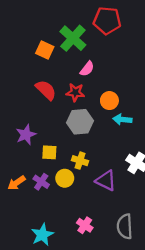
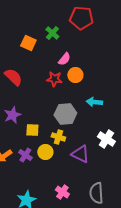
green cross: (73, 38) -> (52, 33), size x0.6
red semicircle: (46, 90) -> (13, 77), moved
orange circle: (109, 101) -> (75, 75), moved
gray hexagon: (80, 122) -> (65, 114), moved

